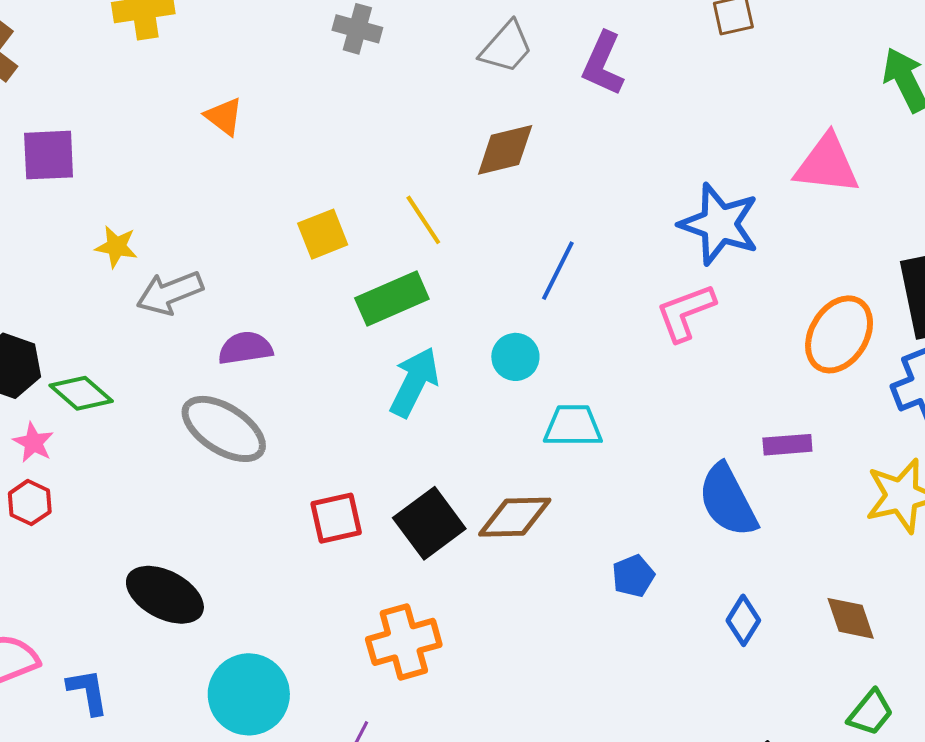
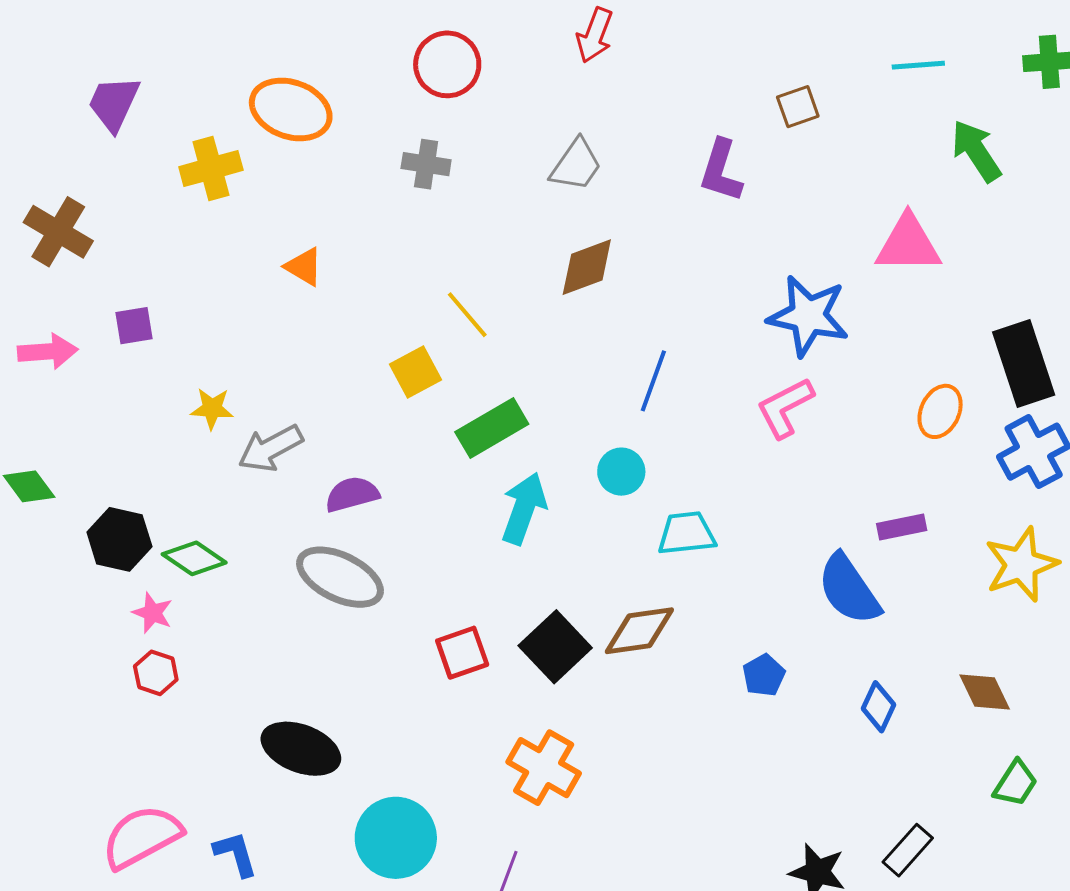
purple L-shape: (603, 64) -> (721, 171), moved
purple square: (49, 155) -> (134, 326), size x0.7
yellow line: (423, 220) -> (467, 315), moved
orange ellipse: (839, 334) -> (940, 411), size x0.7
orange cross: (404, 642) -> (544, 768), turned -38

